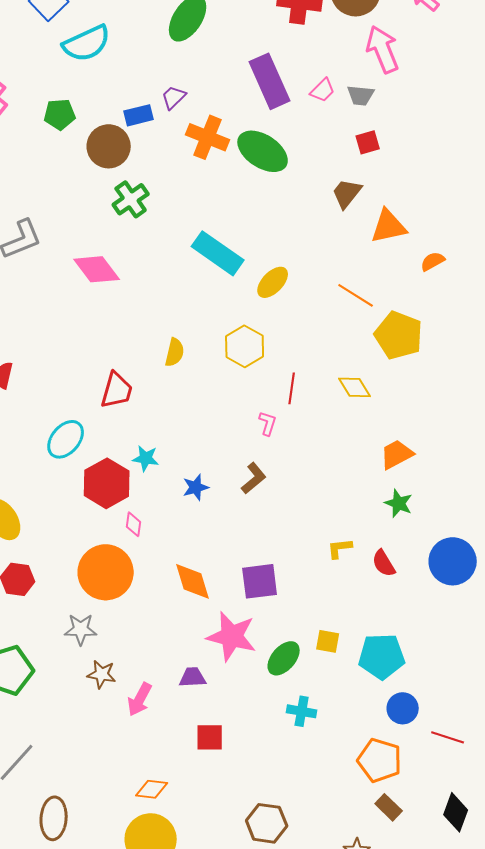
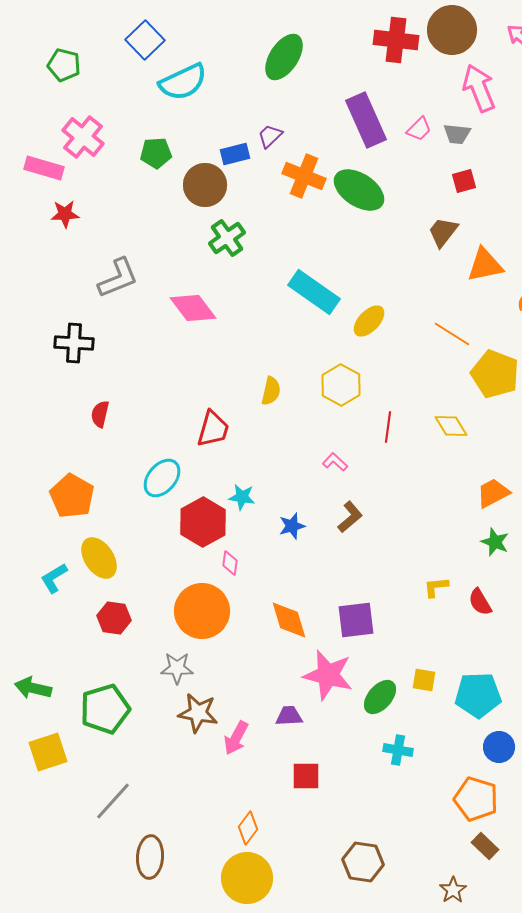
pink L-shape: (268, 423) -> (335, 462), moved, turned -65
brown star: (102, 674) -> (198, 713), size x1.4
orange diamond: (152, 789) -> (248, 828), turned -60

